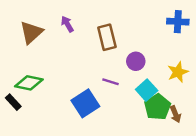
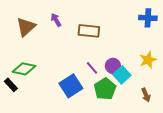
brown rectangle: (107, 37) -> (89, 31), turned -70
purple circle: (136, 61) -> (113, 66), moved
purple line: (111, 82) -> (92, 68), turned 32
green pentagon: (157, 107) -> (105, 89), moved

